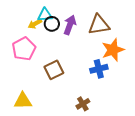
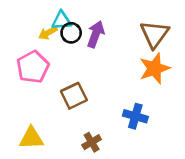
brown triangle: (99, 25) -> (154, 34), moved, turned -45
blue cross: (99, 69) -> (135, 116), moved, turned 30
brown cross: (83, 104) -> (92, 142), moved

